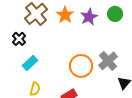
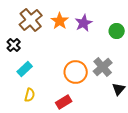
green circle: (115, 14) -> (117, 31), moved

